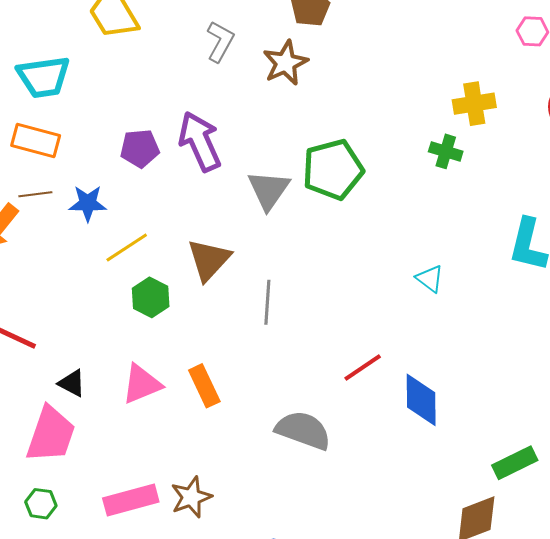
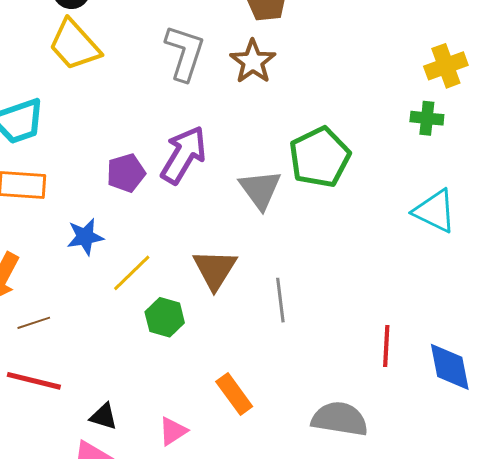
gray L-shape: (220, 41) -> (185, 53), size x1.4
purple arrow: (200, 141) -> (184, 155), turned 66
brown line: (35, 194) -> (34, 323), moved
cyan triangle: (430, 279) -> (435, 211), moved, size x1.6
red line: (363, 367) -> (386, 346), turned -42
pink triangle: (142, 384) -> (173, 431), moved, size x0.7

